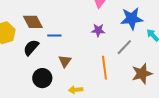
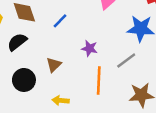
purple star: (98, 30) -> (89, 48), moved
blue line: (54, 36) -> (60, 21), moved, turned -56

